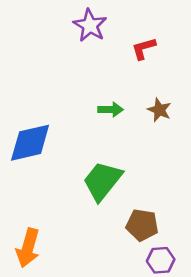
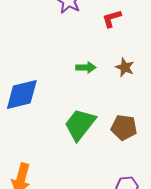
brown pentagon: (142, 225) -> (124, 127), moved

